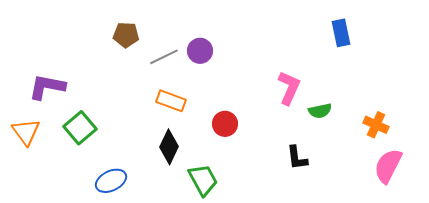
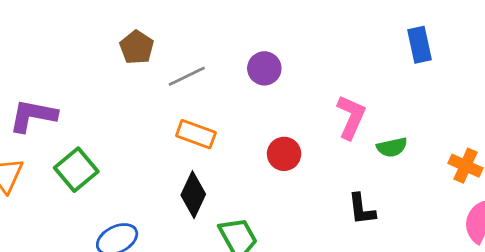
brown pentagon: (126, 35) -> (137, 47), turned 30
purple circle: (200, 51) -> (264, 68), moved
red circle: (225, 124) -> (284, 154), moved

